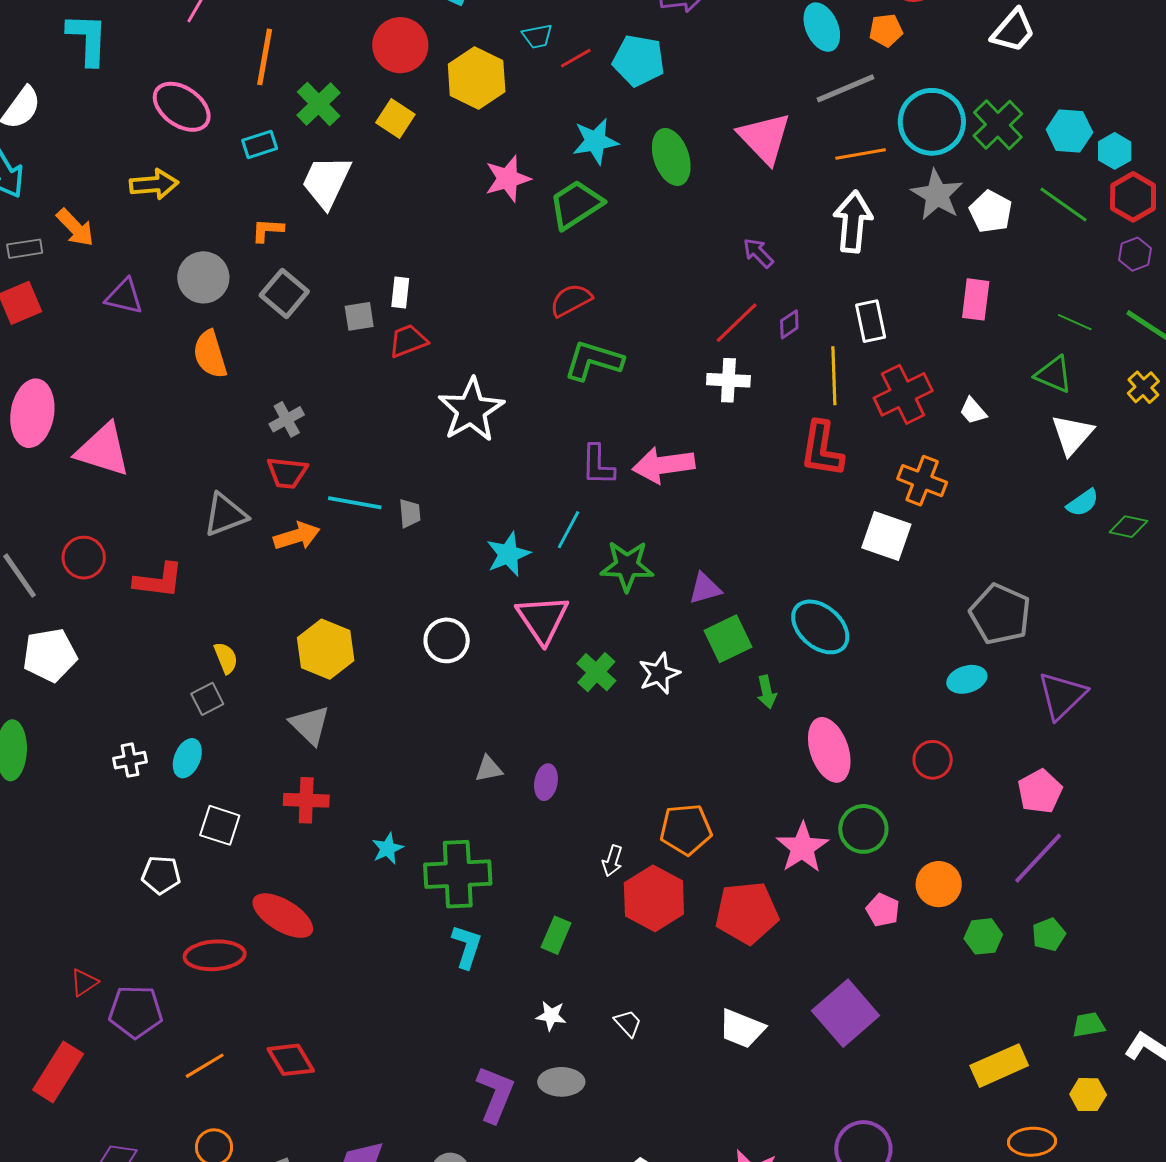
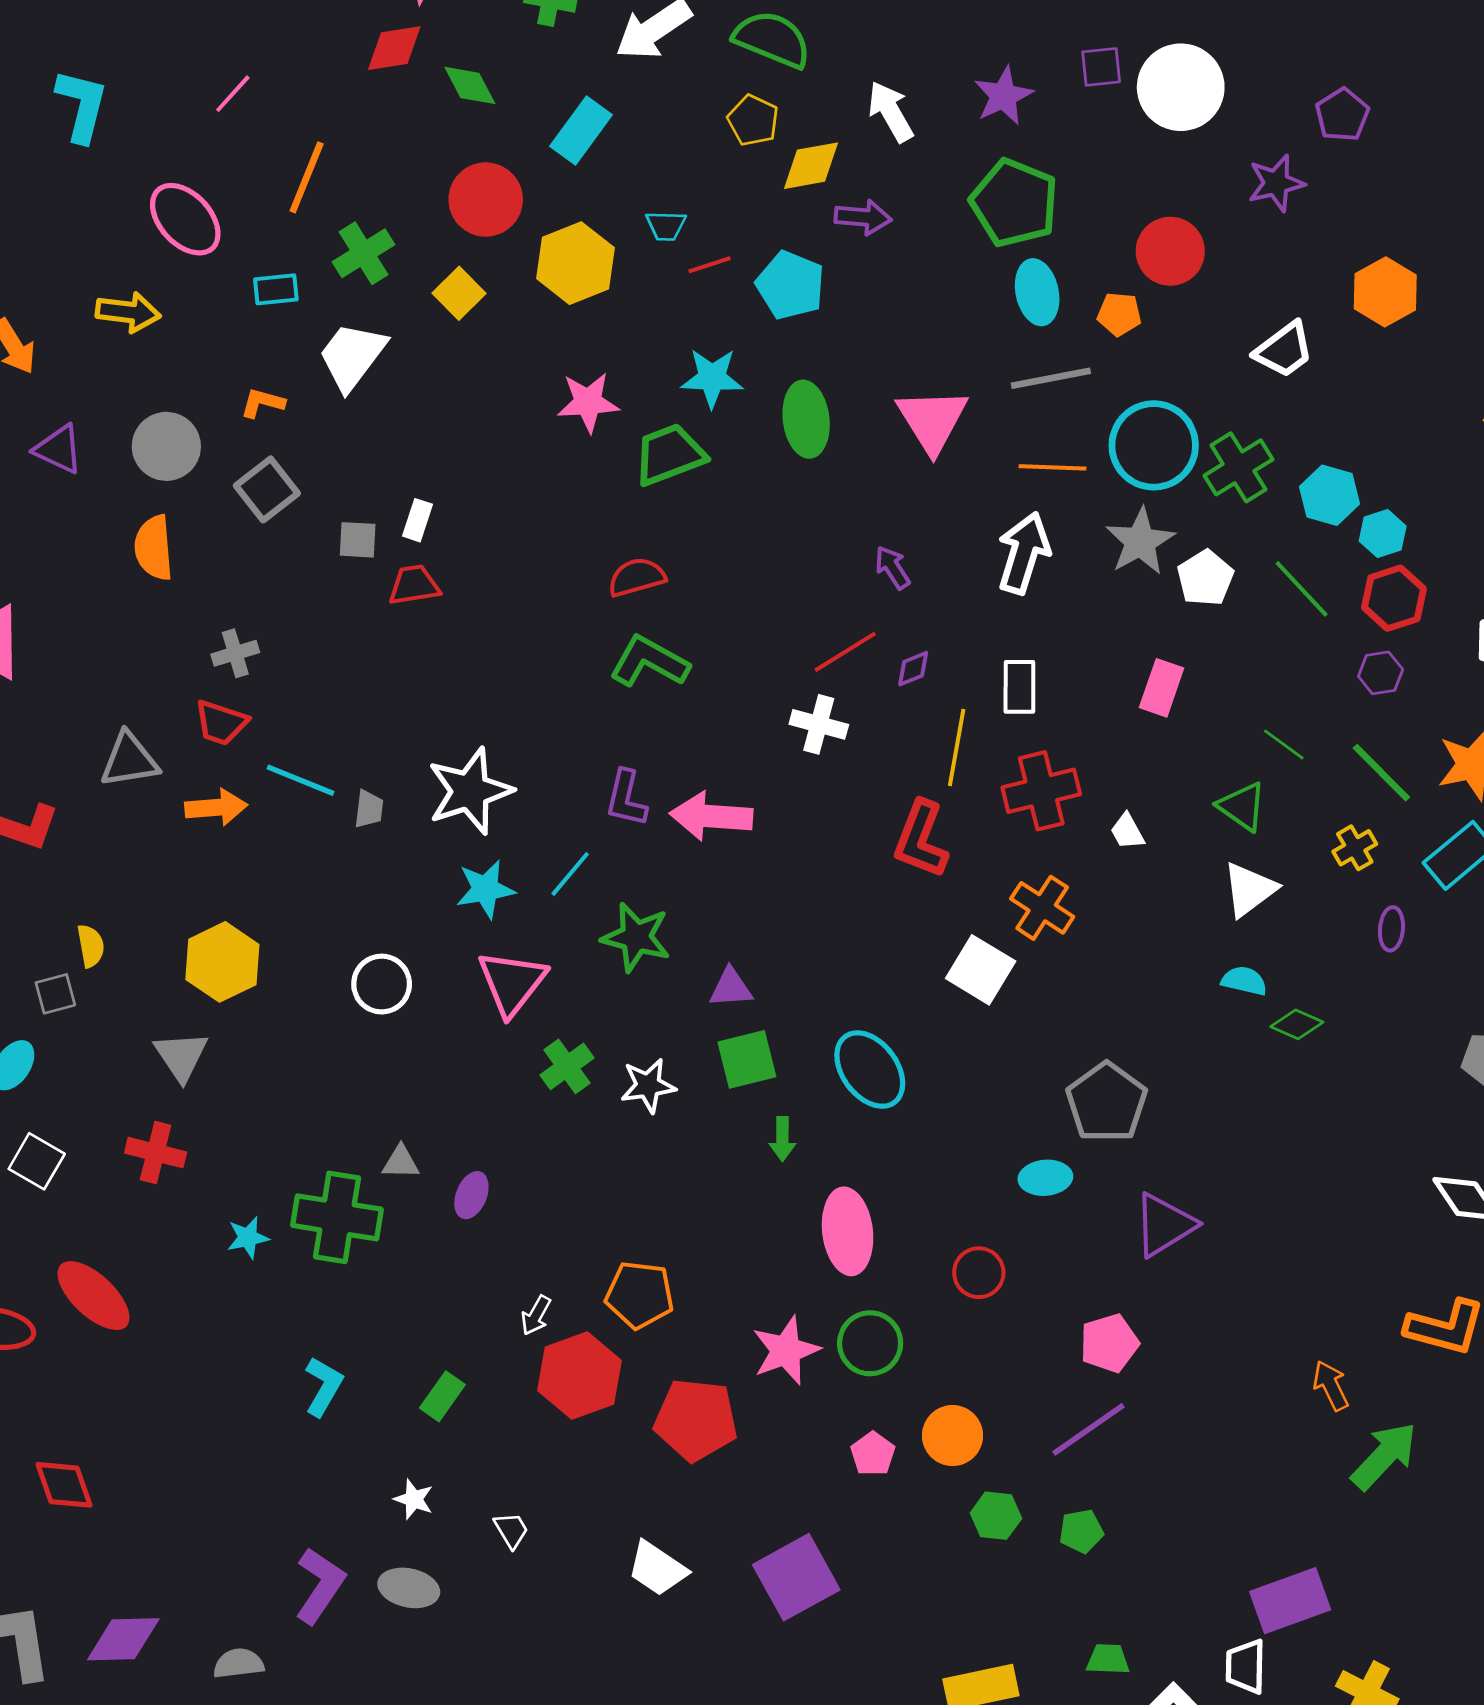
white star: (471, 410) -> (470, 791), moved
cyan semicircle: (1083, 503) -> (1244, 981), turned -144
green cross: (458, 874) -> (337, 1217), moved

